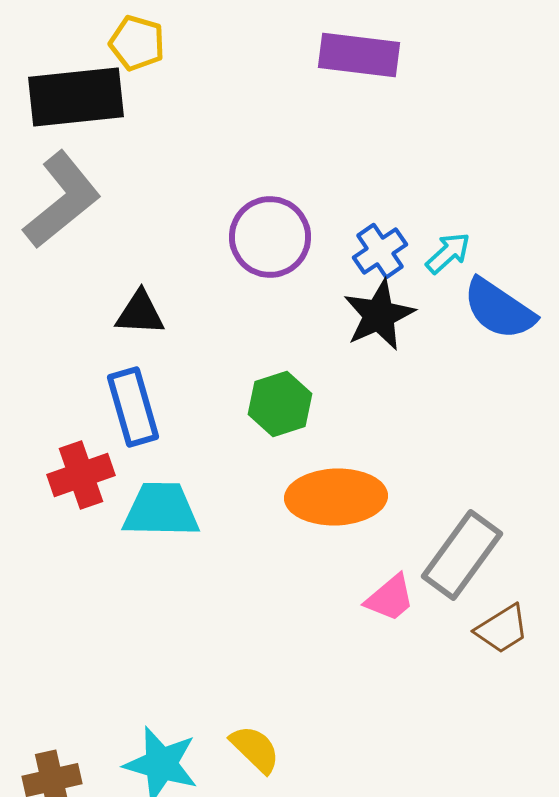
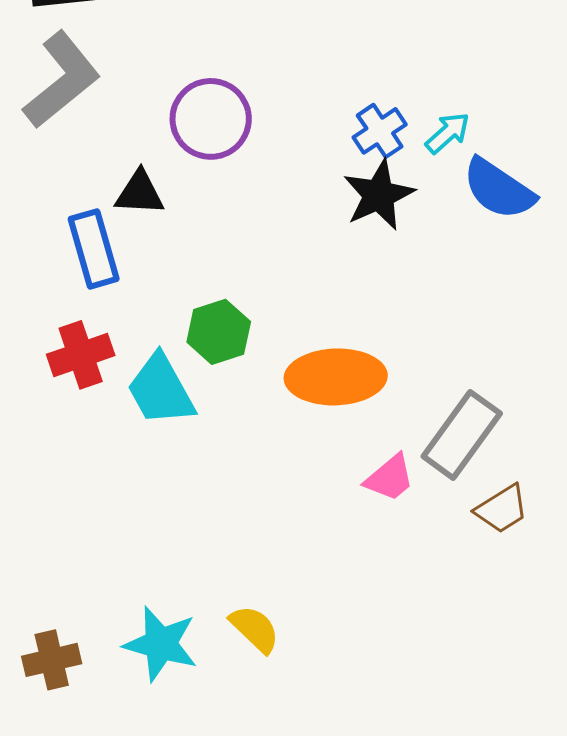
purple circle: (270, 237) -> (211, 119), moved
green hexagon: (280, 404) -> (219, 332), moved
blue rectangle: (133, 407) -> (94, 249), moved
cyan trapezoid: (161, 510) -> (161, 390), turned -120

